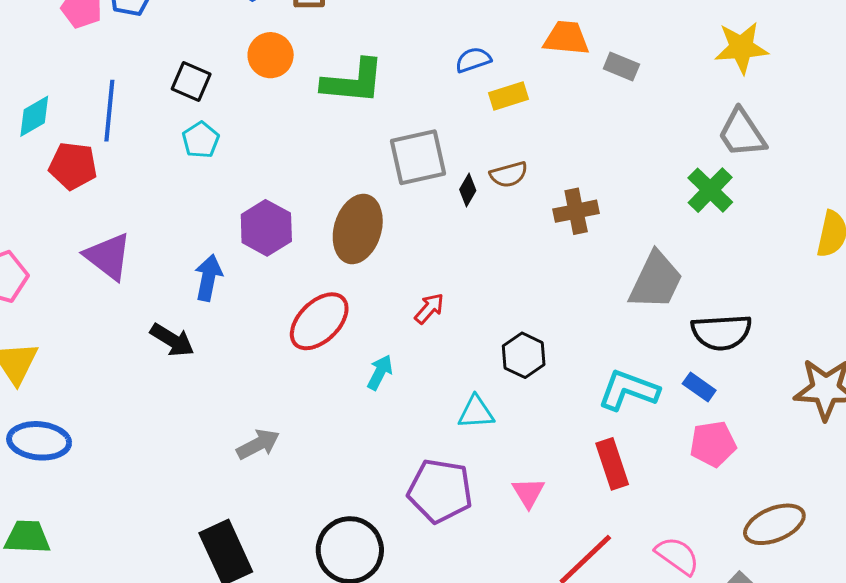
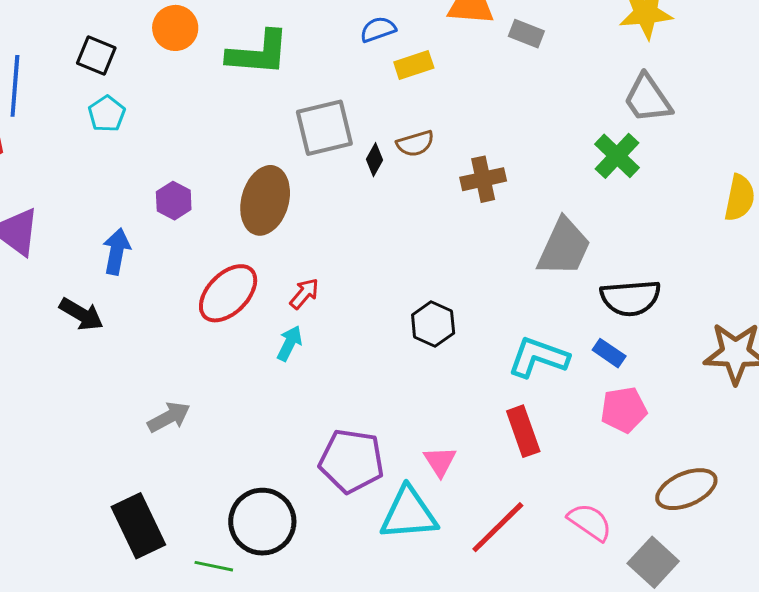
purple hexagon: (266, 228) -> (174, 201), size x0.7
red arrow: (429, 308) -> (304, 294), moved
cyan triangle: (476, 412) -> (409, 514), moved, size x1.6

